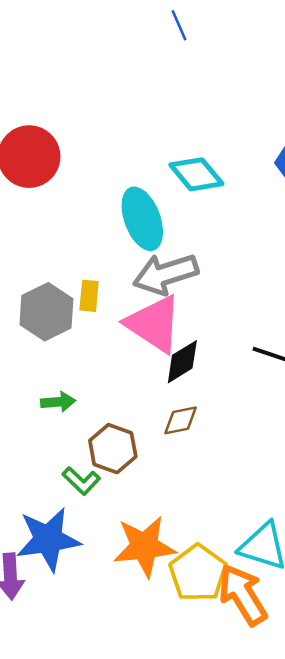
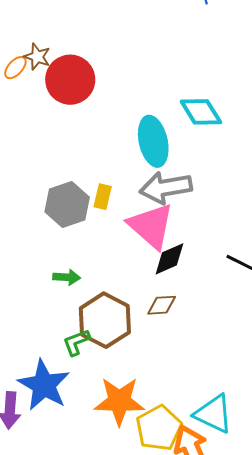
brown hexagon: (113, 449) -> (105, 320), size x1.4
green L-shape: (81, 481) -> (76, 342), turned 108
blue star: (48, 539) -> (44, 385), turned 30

